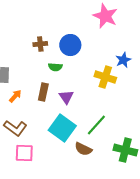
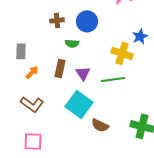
green line: (96, 125) -> (113, 79), moved, turned 40
pink square: (24, 153) -> (33, 141), moved

